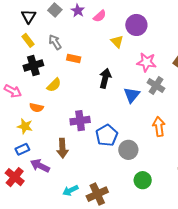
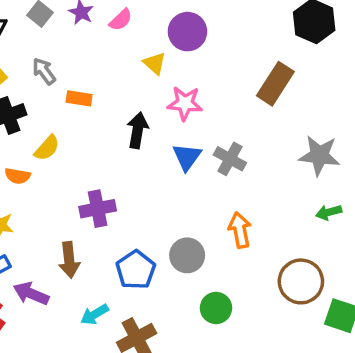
pink star: (147, 62) -> (185, 103), moved
gray cross: (156, 85) -> (230, 159), moved
orange semicircle: (36, 108) -> (18, 176), moved
orange arrow: (159, 127) -> (240, 230), moved
blue pentagon: (107, 135) -> (136, 270), moved
cyan arrow: (70, 190) -> (94, 314), moved

